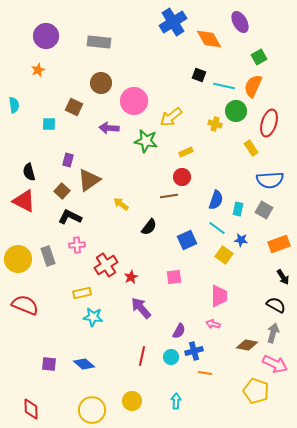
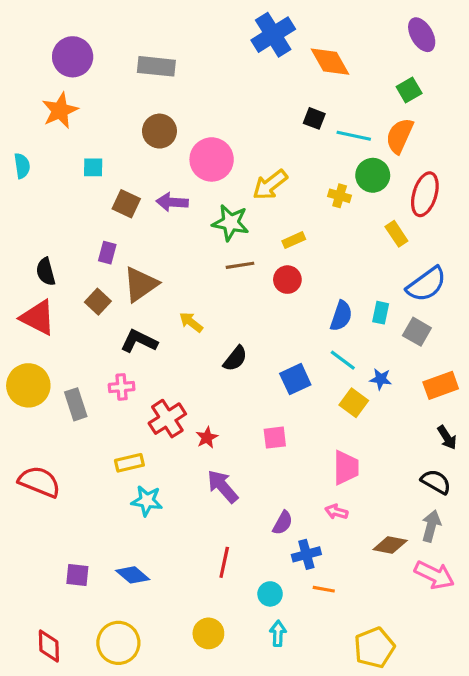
purple ellipse: (240, 22) -> (422, 35), moved
orange star: (38, 70) -> (60, 111), size x1.6
brown square: (74, 107) -> (126, 204), moved
cyan square: (49, 124) -> (93, 167), moved
blue semicircle: (270, 180) -> (426, 284), turned -32
brown line: (169, 196) -> (240, 265), moved
cyan rectangle: (238, 209) -> (381, 313), moved
black L-shape: (70, 217) -> (139, 341), moved
yellow circle: (18, 259) -> (28, 385), moved
cyan circle: (171, 357) -> (270, 594), moved
yellow pentagon: (256, 391) -> (374, 648), moved, turned 30
yellow circle: (92, 410) -> (118, 643), moved

